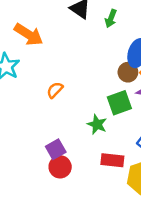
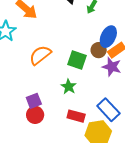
orange semicircle: (55, 90) -> (40, 55), size x1.6
green square: (119, 103) -> (77, 60), moved, turned 30

